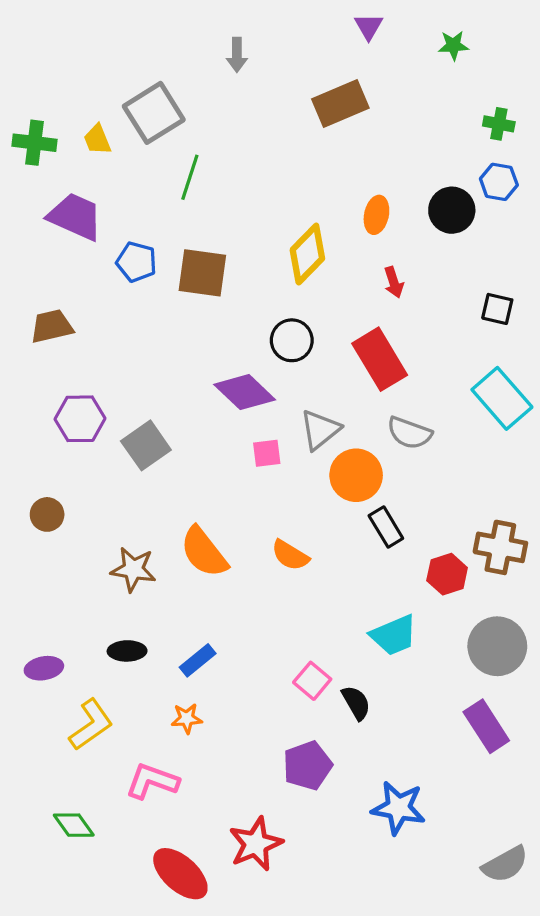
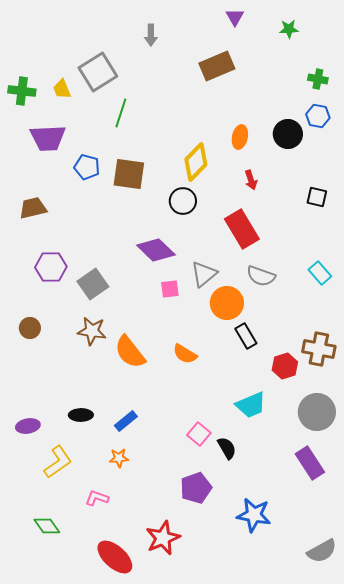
purple trapezoid: (75, 216) -> (48, 138), turned 153
black circle: (292, 340) -> (183, 201), moved
cyan rectangle: (502, 398) -> (320, 273), moved, size x0.6
brown star: (133, 569) -> (92, 331), moved
pink L-shape: (152, 781) -> (97, 498), size x0.7

